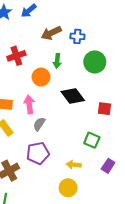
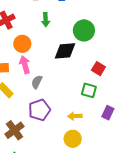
green circle: (95, 62) -> (84, 30), moved
orange circle: (41, 77) -> (22, 44), moved
black diamond: (73, 96) -> (65, 51), turned -50
red square: (104, 109) -> (98, 69), moved, turned 32

